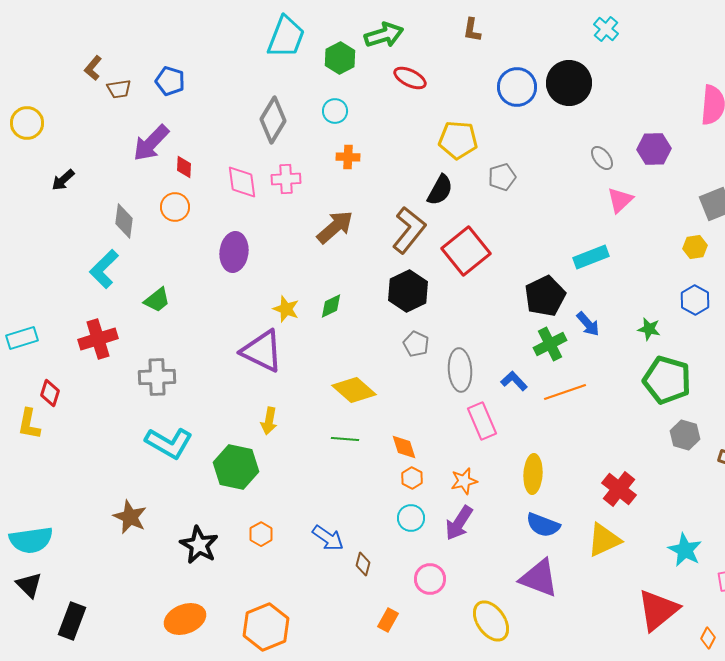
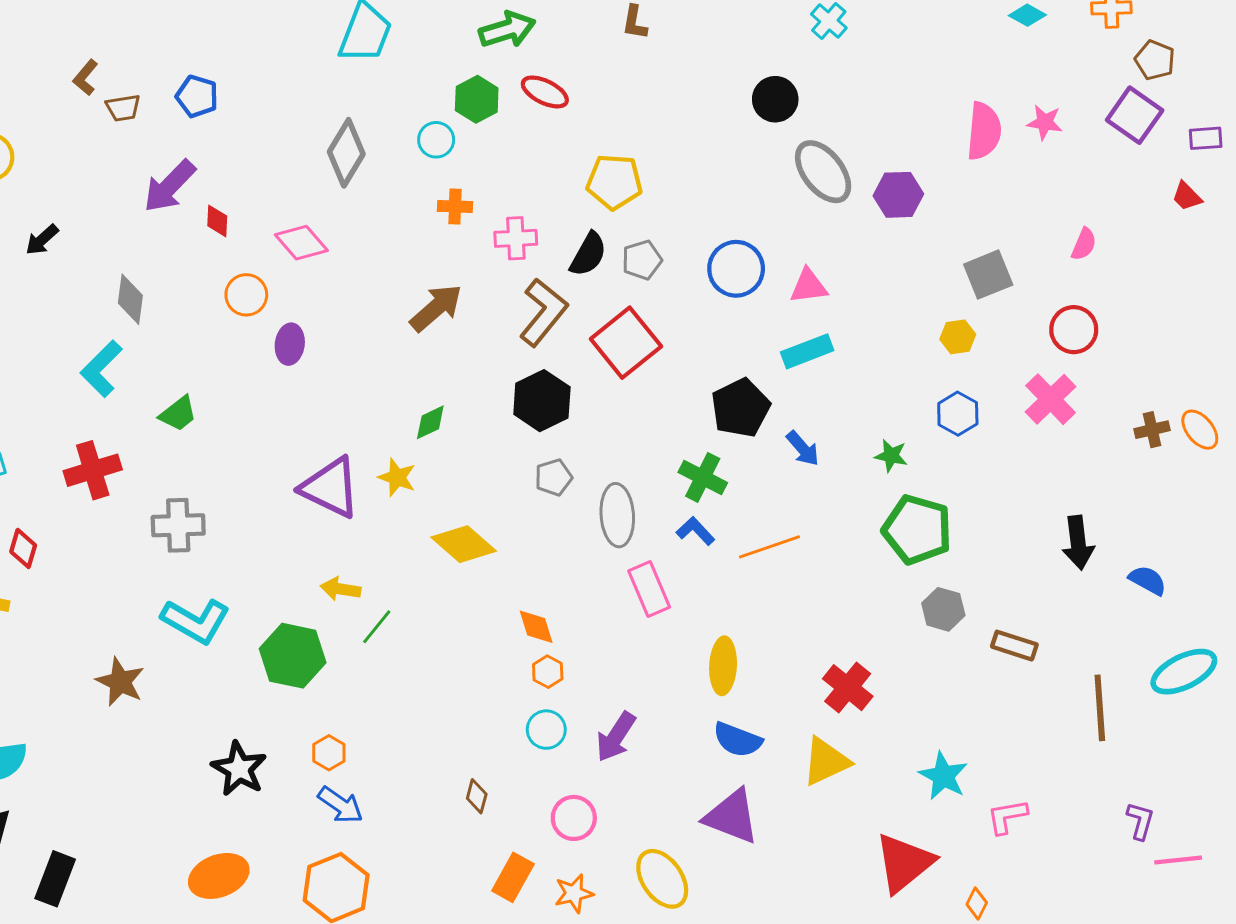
green hexagon: (340, 58) -> (477, 99), moved
black circle: (569, 83) -> (775, 99), size x0.7
blue circle: (517, 87) -> (736, 269), moved
gray ellipse: (602, 158) -> (823, 172), moved, size x1.8
gray pentagon: (502, 177) -> (642, 260), moved
pink cross: (286, 179) -> (516, 238), moved
pink diamond: (242, 182) -> (301, 243), turned -33
pink triangle: (620, 200) -> (809, 286), moved, turned 36
orange circle: (175, 207) -> (246, 295), moved
purple ellipse: (234, 252) -> (290, 344), size x0.7
yellow star: (286, 309) -> (397, 477), moved
gray pentagon: (416, 344) -> (554, 477), turned 30
green cross: (550, 344) -> (703, 477), moved, turned -36
yellow arrow: (269, 421) -> (340, 589), turned 88
green line: (345, 439) -> (377, 627), moved, turned -56
orange star: (464, 481) -> (574, 893), moved
brown star: (130, 517) -> (120, 682), moved
blue arrow: (328, 538) -> (340, 805), moved
orange rectangle: (388, 620) -> (513, 877), size x1.4

